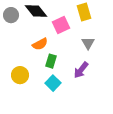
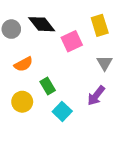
orange semicircle: (40, 44) -> (23, 64), moved
green rectangle: (51, 61) -> (48, 86), moved, turned -48

